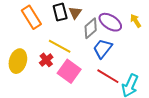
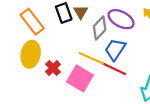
yellow line: (60, 46) -> (91, 58), moved
yellow ellipse: (18, 61) -> (31, 54), moved
red line: (108, 76) -> (114, 69), moved

